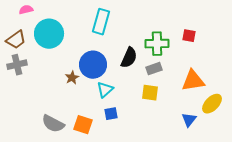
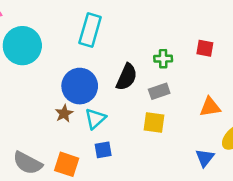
green cross: (157, 44) -> (163, 59), size x0.6
brown star: (72, 78) -> (64, 113), moved
orange triangle: (193, 81) -> (210, 107), size x0.7

